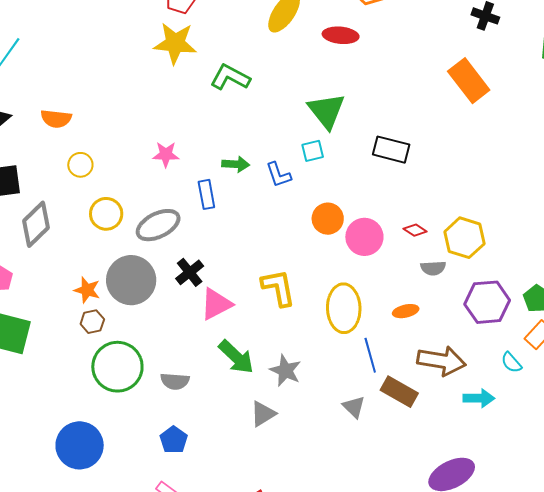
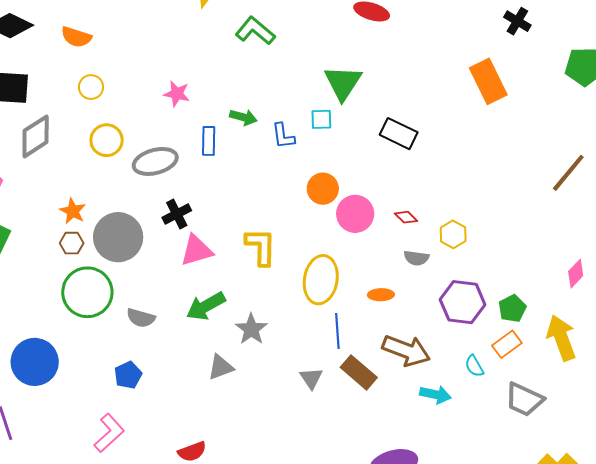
yellow hexagon: (464, 238) -> (453, 234), size x0.7
gray circle: (131, 280) -> (118, 237), moved
green arrow: (236, 357) -> (206, 306), turned 96

